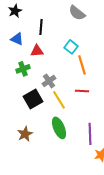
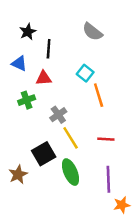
black star: (15, 11) -> (28, 32), moved
red line: (82, 91) -> (106, 139), moved
black square: (33, 99) -> (44, 154), moved
brown star: (25, 134) -> (18, 174), moved

